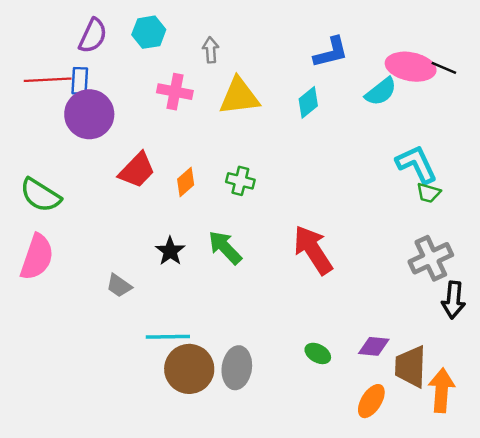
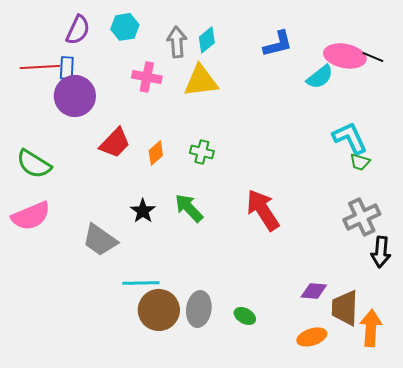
gray arrow: (211, 50) -> (177, 42), size x1.4
cyan diamond: (308, 102) -> (207, 40), moved
pink semicircle: (37, 257) -> (31, 216), turned 48
gray trapezoid: (119, 286) -> (100, 240), size x1.6
green ellipse: (318, 353) -> (245, 316), moved
orange ellipse: (371, 401) -> (312, 337), turned 40

